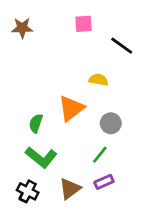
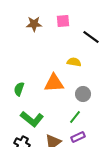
brown star: (22, 28) -> (34, 24), moved
orange triangle: (71, 108) -> (54, 83), turned 35
green semicircle: (36, 123) -> (19, 89), moved

